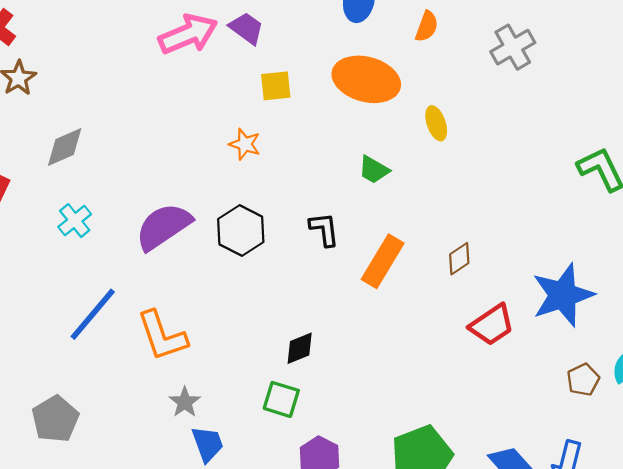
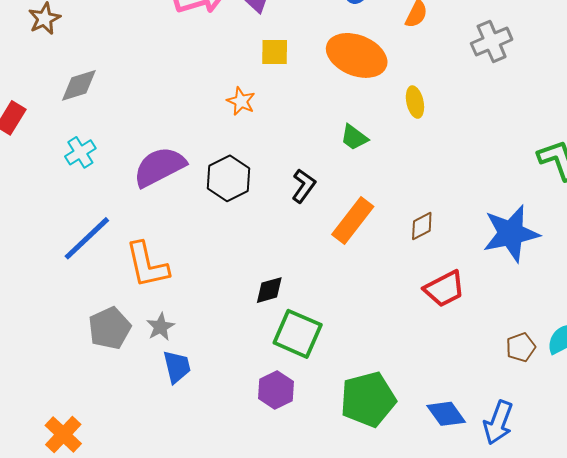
black L-shape: (324, 229) -> (304, 186), turned 36
blue star: (563, 295) -> (511, 233), moved
green square: (281, 399) -> (298, 334), moved, size x1.4
gray pentagon: (55, 419) -> (110, 328), moved

